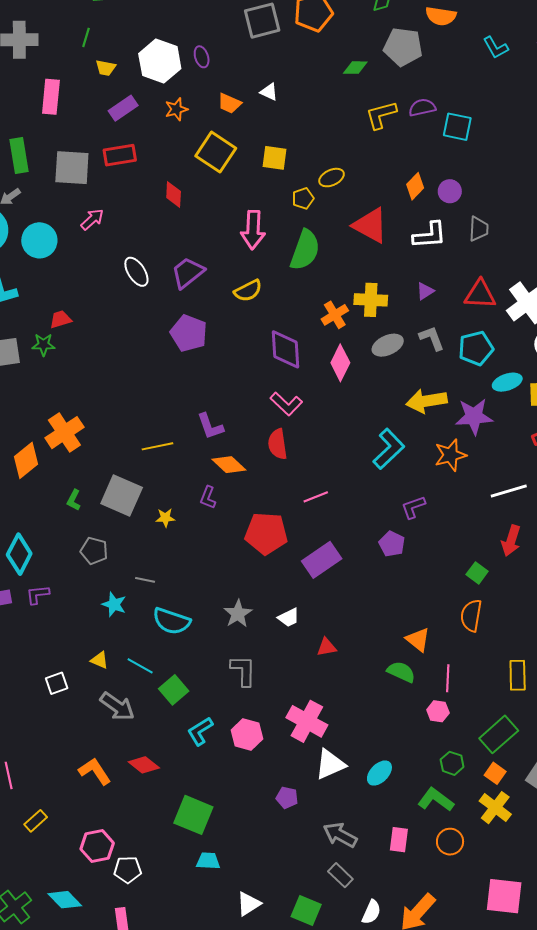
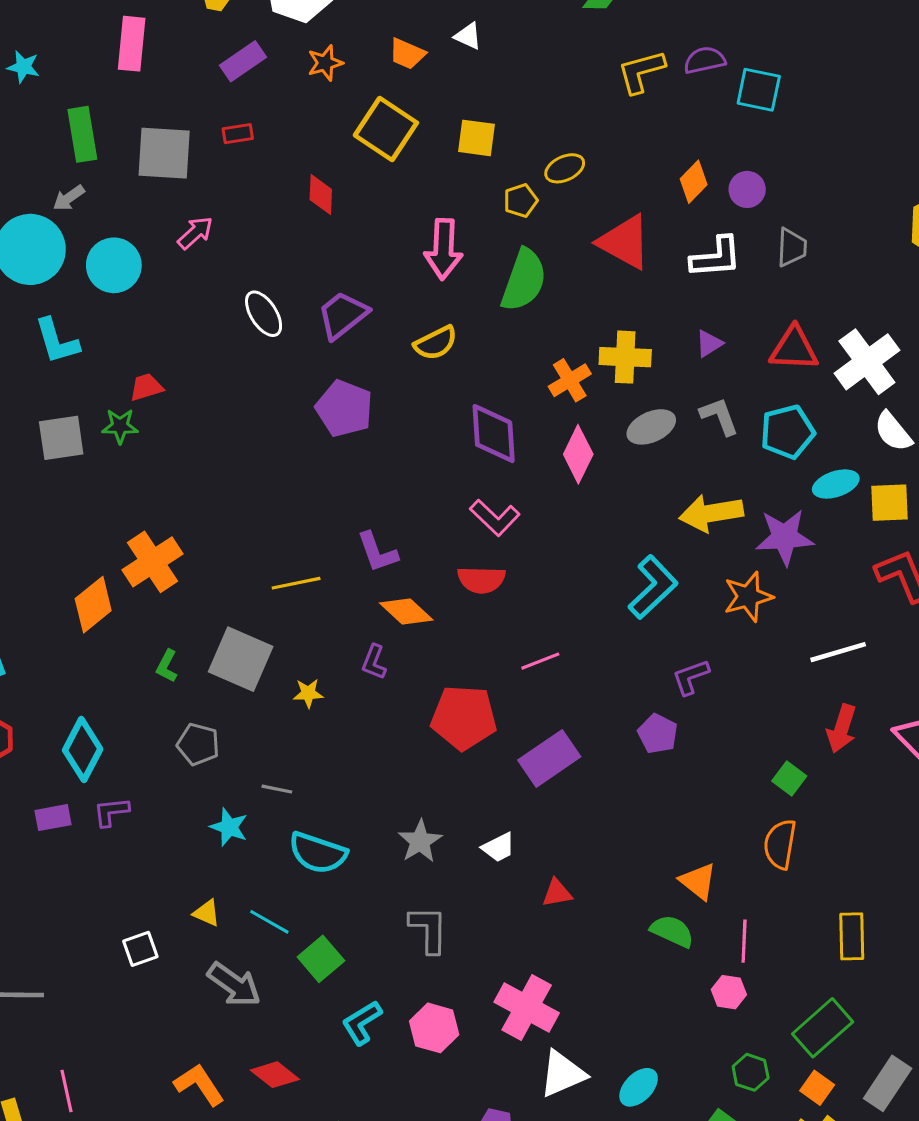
red rectangle: (120, 155) -> (238, 134), size x0.6
red semicircle: (278, 444) -> (481, 580), turned -80

